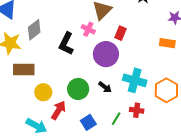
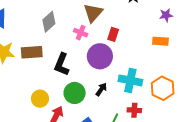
gray diamond: (34, 30) -> (49, 22), moved
black L-shape: (66, 44) -> (62, 64), moved
brown rectangle: (24, 69) -> (32, 52), moved
black arrow: (105, 87) -> (101, 89), turned -88

